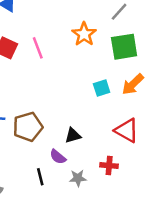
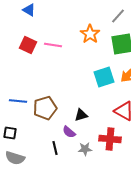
pink line: (38, 48) -> (53, 45), turned -60
cyan square: (102, 88) -> (104, 77), size x1.5
red cross: (109, 166) -> (110, 139), size x1.5

